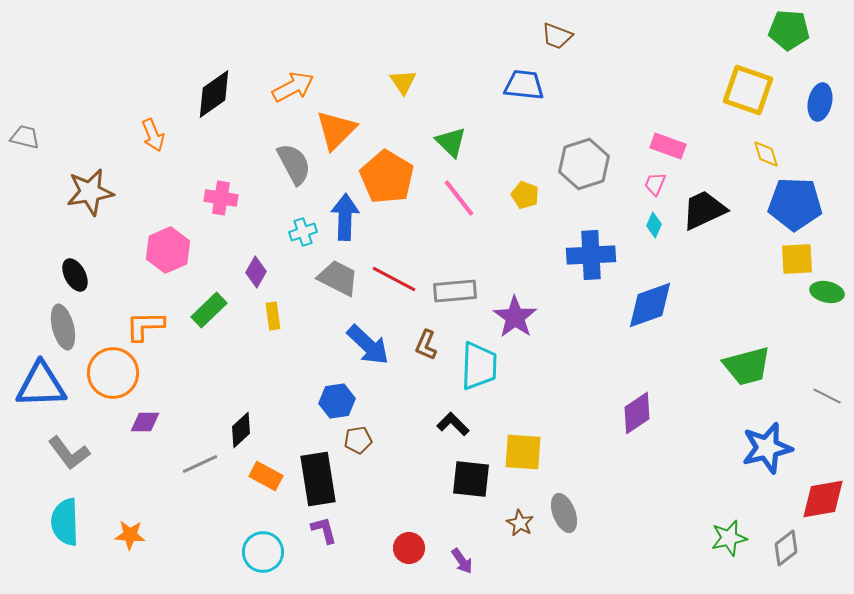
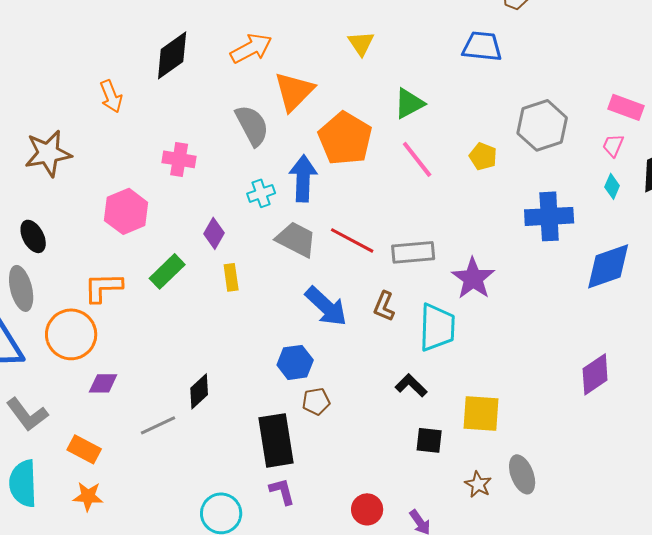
green triangle: (451, 142) -> (409, 103), turned 48
orange rectangle: (266, 476) -> (84, 449), moved
black square: (471, 479) -> (429, 440), size x0.7

